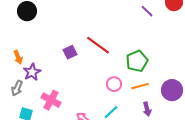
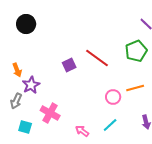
green pentagon: (137, 61) -> (136, 51), moved
orange line: (140, 86) -> (135, 88), moved

